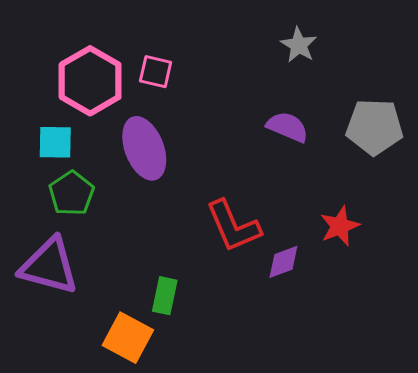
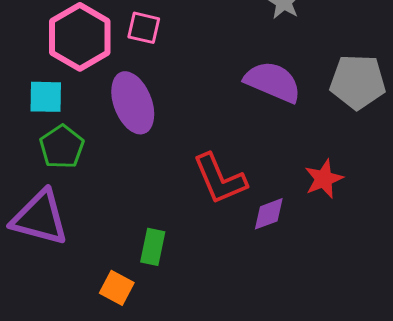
purple semicircle: (287, 127) -> (273, 82), size x1.4
orange square: (128, 338) -> (117, 288), size x0.7

